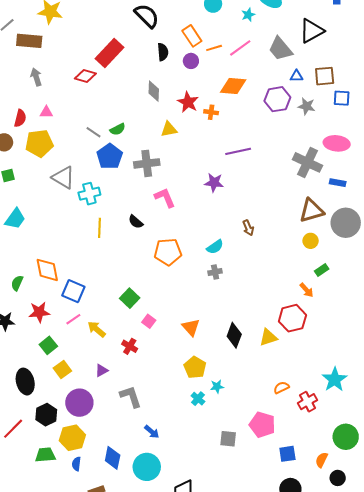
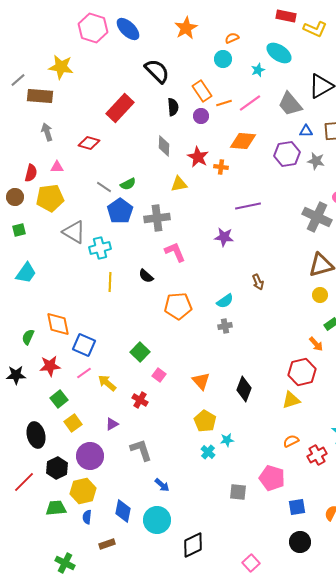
red diamond: (85, 76) -> (89, 143), moved
yellow triangle: (268, 337) -> (291, 400), moved

